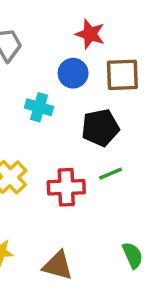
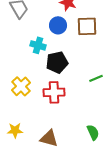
black pentagon: (100, 128) -> (57, 62), moved
green line: (110, 174) -> (96, 78), moved

